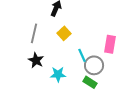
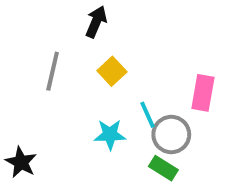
black star: (36, 60) -> (21, 162), moved
cyan star: (58, 74) -> (110, 135), moved

